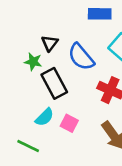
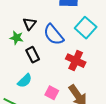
black rectangle: (54, 83) -> (33, 55), size x0.7
pink square: (69, 123) -> (52, 93), moved

